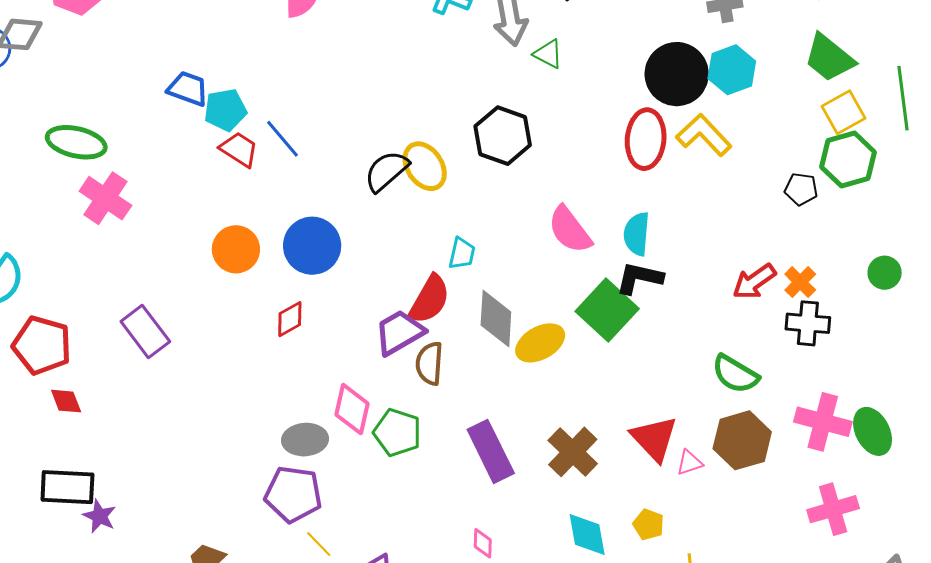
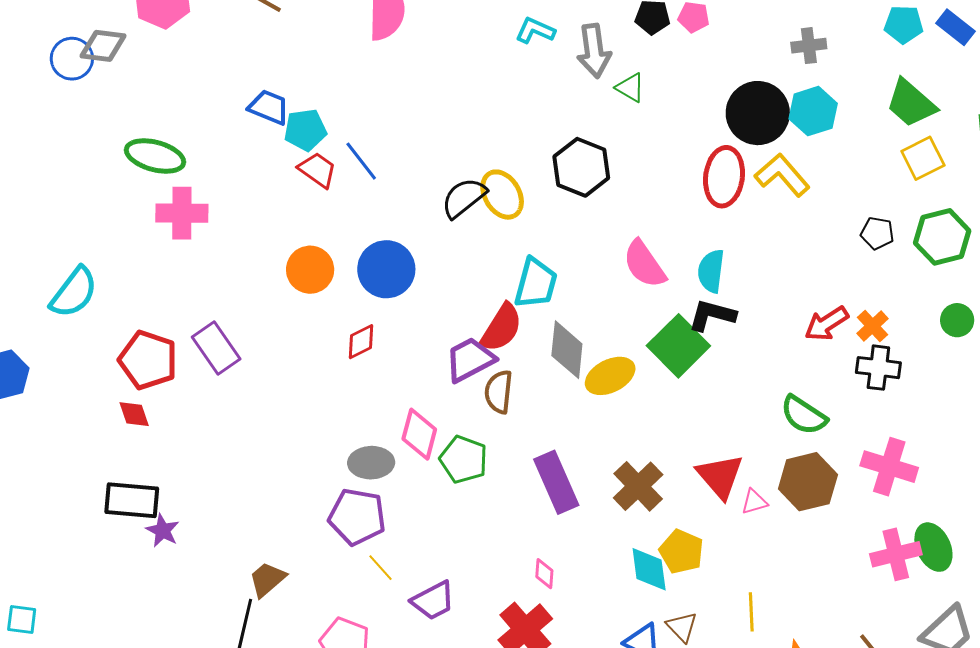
green hexagon: (848, 159) -> (942, 237), moved
pink cross: (105, 198) -> (182, 213), turned -36
cyan trapezoid: (462, 253) -> (536, 283), size x1.6
red pentagon: (42, 345) -> (148, 360), moved
green ellipse: (873, 431) -> (933, 547), moved
yellow pentagon: (649, 524) -> (681, 552), moved, size x1.4

